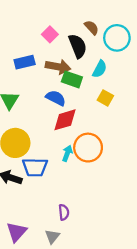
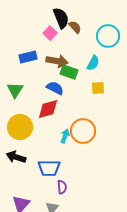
brown semicircle: (92, 27) -> (75, 27), moved
black semicircle: (78, 46) -> (61, 18), moved
yellow square: (105, 98) -> (98, 88), turned -32
red diamond: (65, 120) -> (48, 109), moved
blue trapezoid: (35, 167) -> (49, 168), moved

